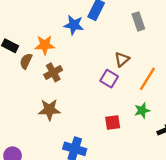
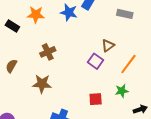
gray rectangle: (138, 21) -> (125, 14), turned -63
orange star: (45, 45) -> (36, 15), moved
brown semicircle: (26, 61) -> (11, 66), moved

